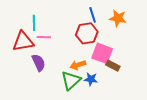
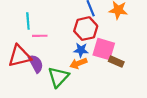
red triangle: (23, 42) -> (19, 56), moved
blue star: (91, 79) -> (81, 50), moved
green triangle: (71, 80) -> (58, 77), moved

